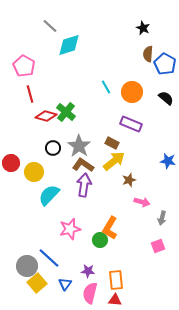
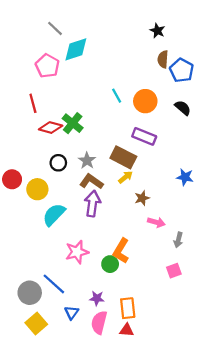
pink pentagon: (24, 66) -> (47, 66), moved
brown rectangle: (112, 143) -> (123, 157), size x1.6
gray star: (79, 146) -> (87, 161), size x0.7
yellow arrow: (114, 161) -> (125, 177), size x0.6
yellow square: (37, 283) -> (36, 324), moved

